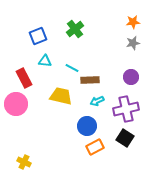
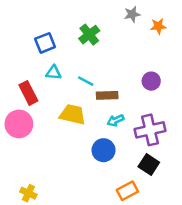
gray star: (133, 43) -> (132, 14), moved
purple circle: (131, 77) -> (151, 81), moved
orange rectangle: (95, 147) -> (127, 191), moved

